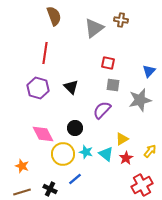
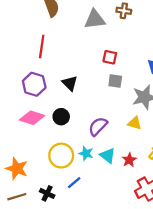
gray triangle: (94, 28) -> (95, 19), turned 30
purple semicircle: (102, 110) -> (98, 126), moved
black circle: (75, 128) -> (61, 117), moved
pink diamond: (43, 134) -> (32, 118), moved, turned -45
yellow triangle: (122, 139) -> (135, 123), moved, turned 48
orange star: (22, 166) -> (17, 169), size x1.5

